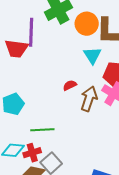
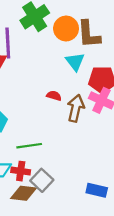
red semicircle: (70, 85) -> (54, 96), turned 48
red cross: (32, 153) -> (21, 171), turned 30

